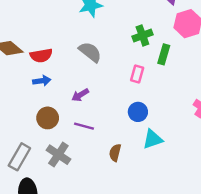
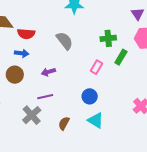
brown circle: (48, 118) -> (15, 75), moved
purple line: (84, 126) -> (45, 97), turned -42
cyan triangle: (153, 139) -> (96, 120), turned 36
gray cross: (58, 155) -> (32, 115), moved

